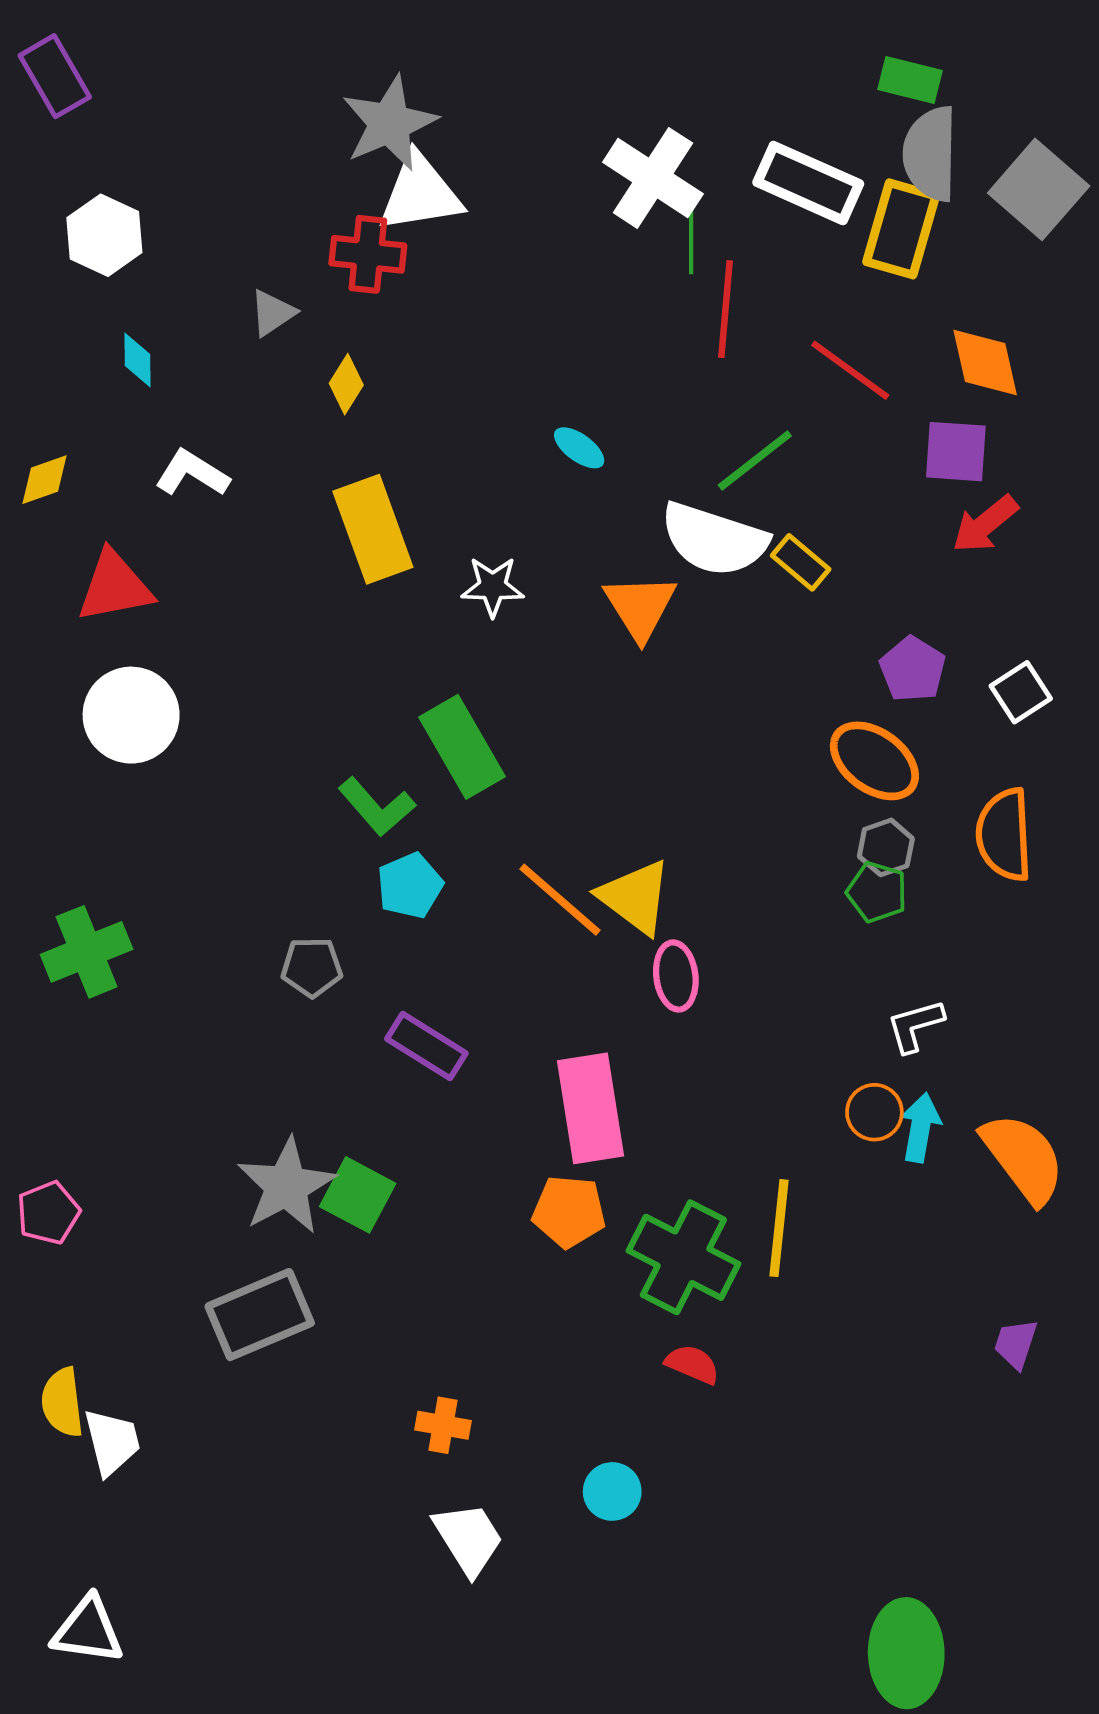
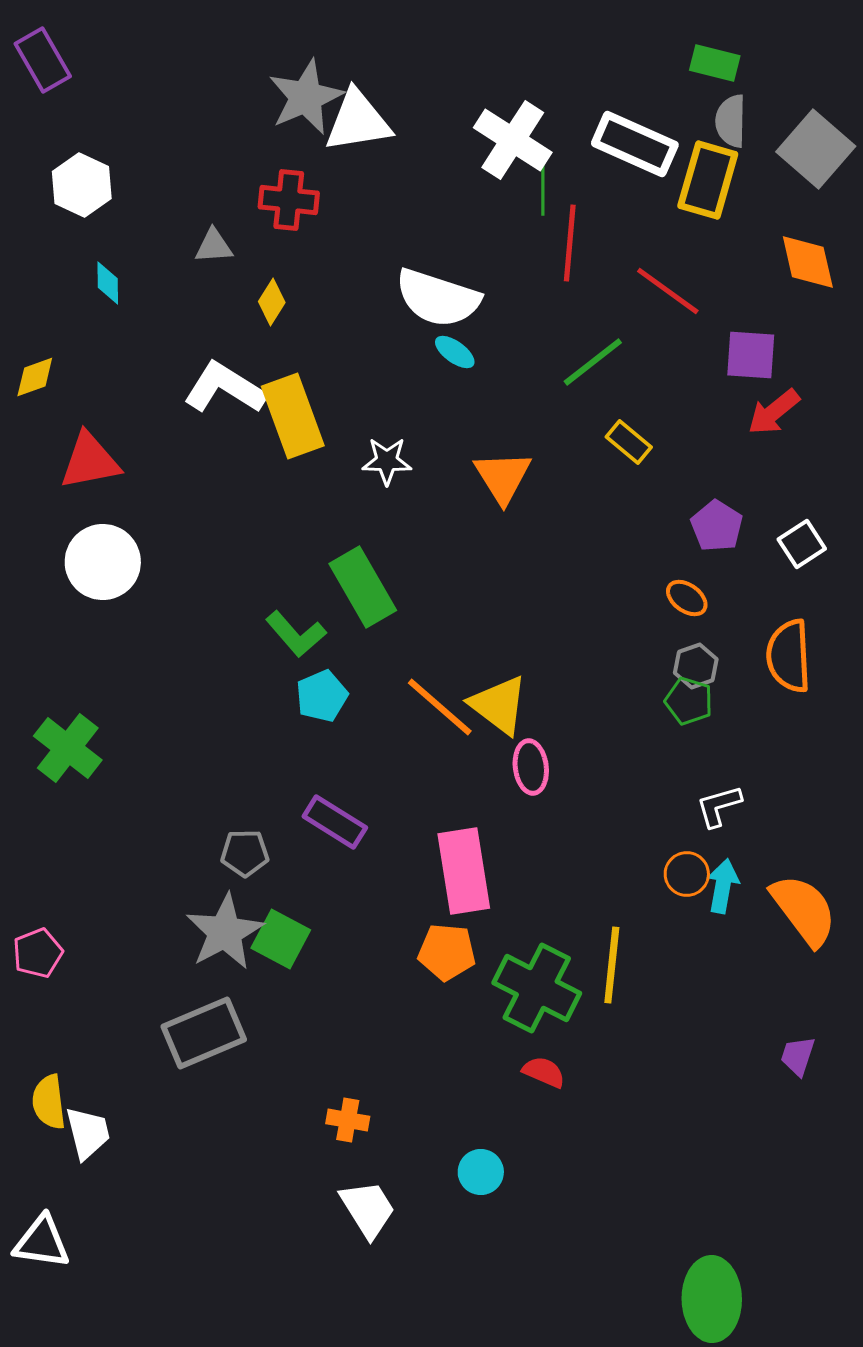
gray semicircle: (930, 154) -> (731, 121), size x0.7
white triangle: (420, 193) -> (358, 121), moved
gray triangle: (272, 313) -> (214, 246), turned 30
orange diamond: (985, 363) -> (808, 262), moved
white L-shape: (192, 473) -> (225, 388), moved, size x1.4
white semicircle: (714, 539) -> (438, 298), moved
orange ellipse: (874, 761) -> (687, 598), size x0.6
green cross: (87, 952) -> (68, 748), turned -30
gray pentagon: (312, 967) -> (245, 853), moved
white triangle: (88, 1630) -> (42, 1242), moved

